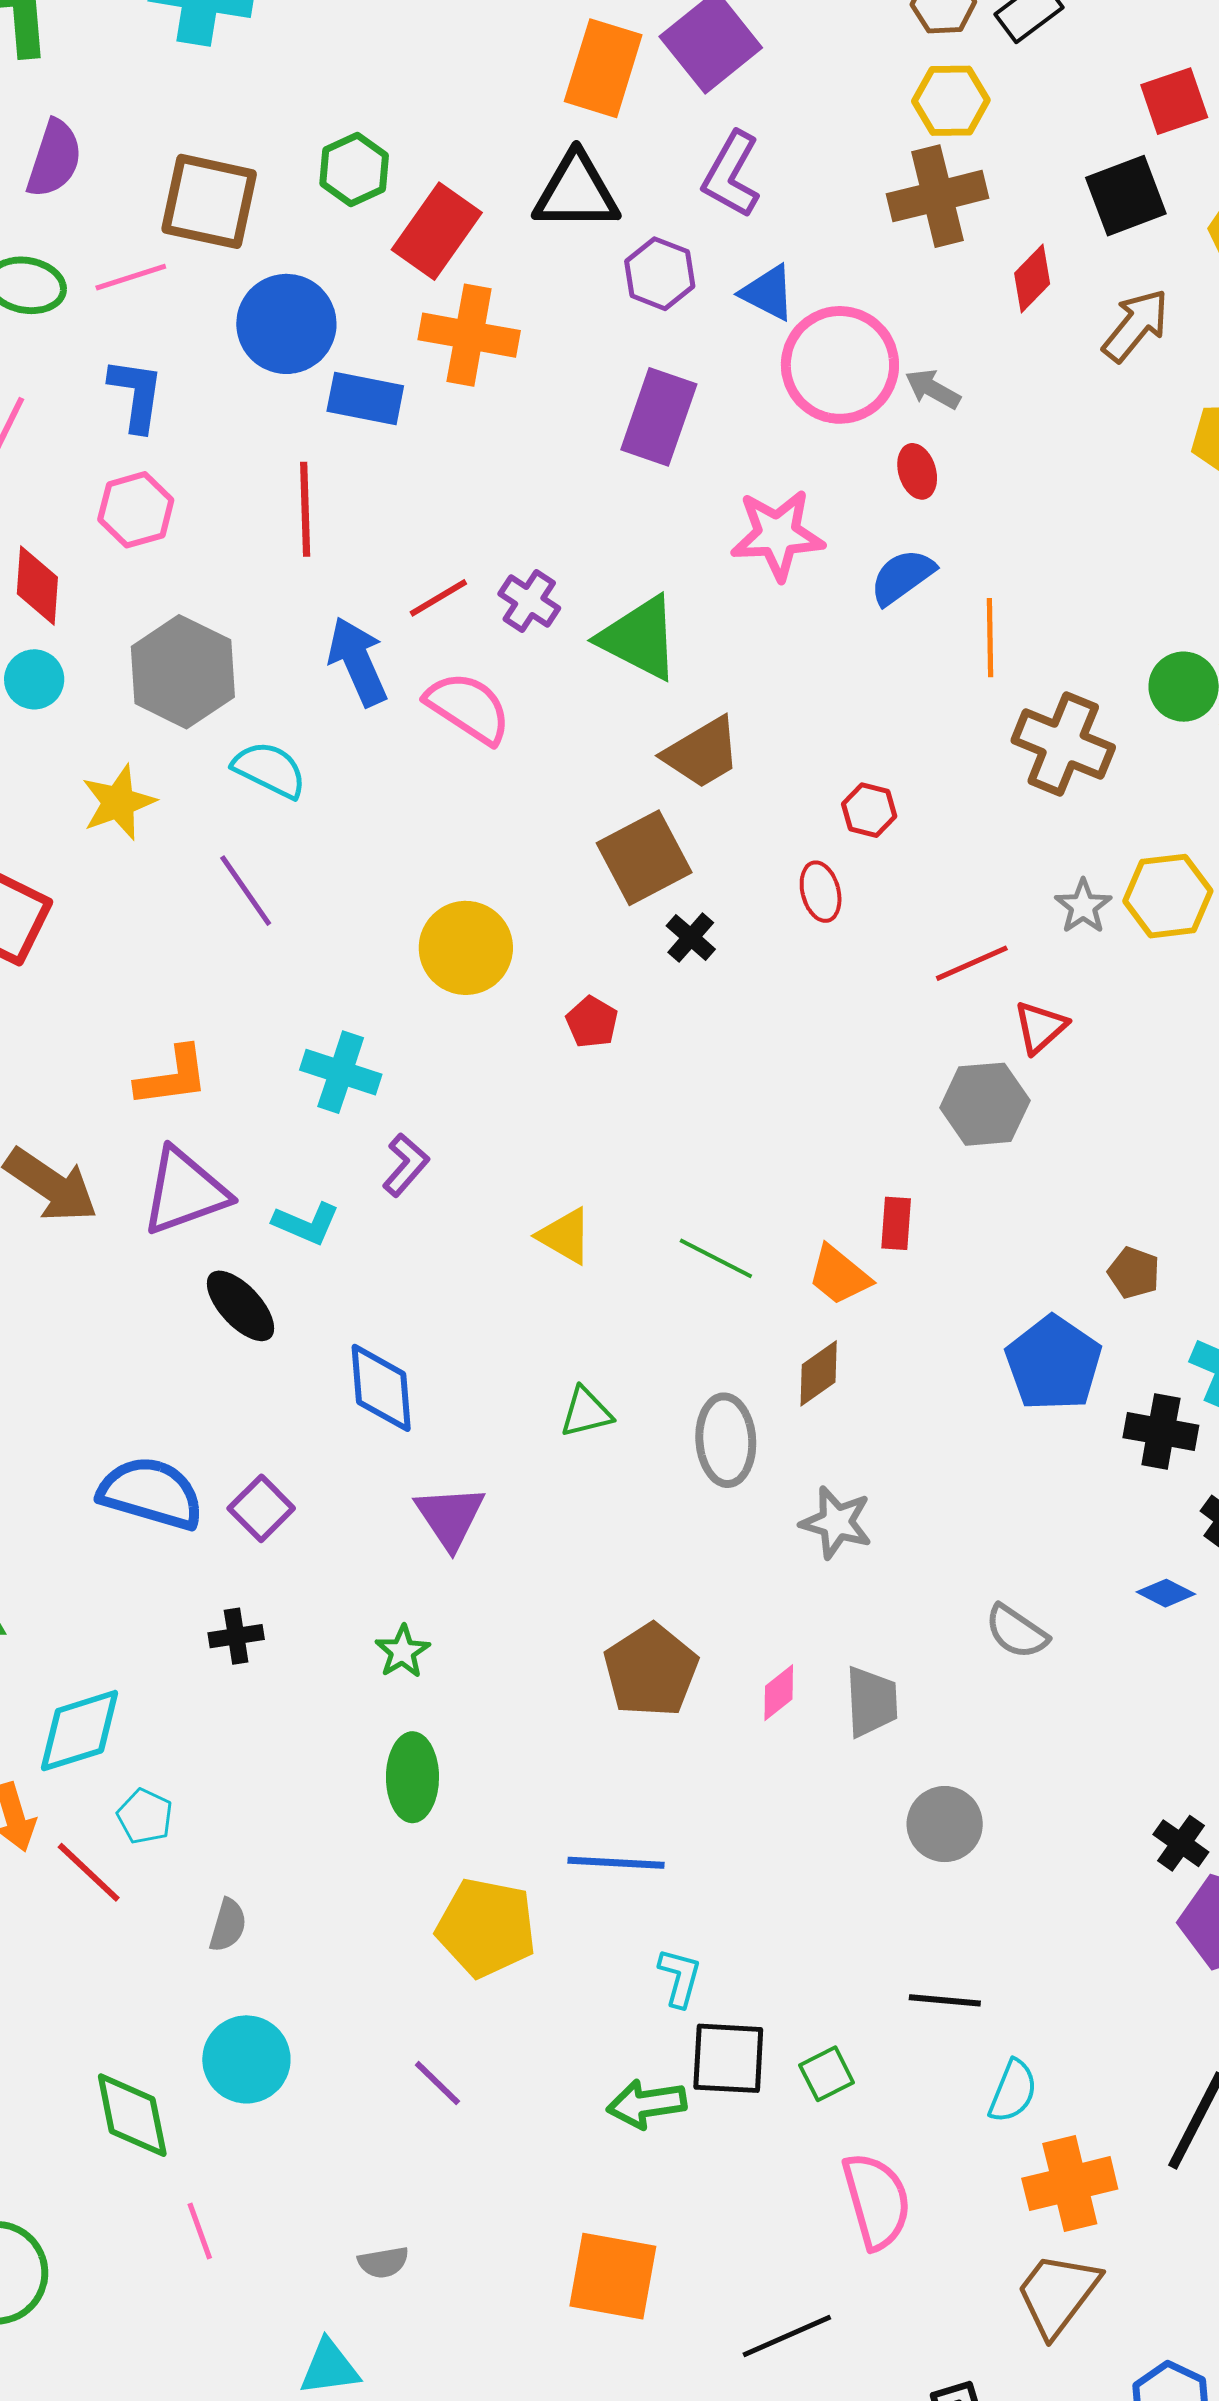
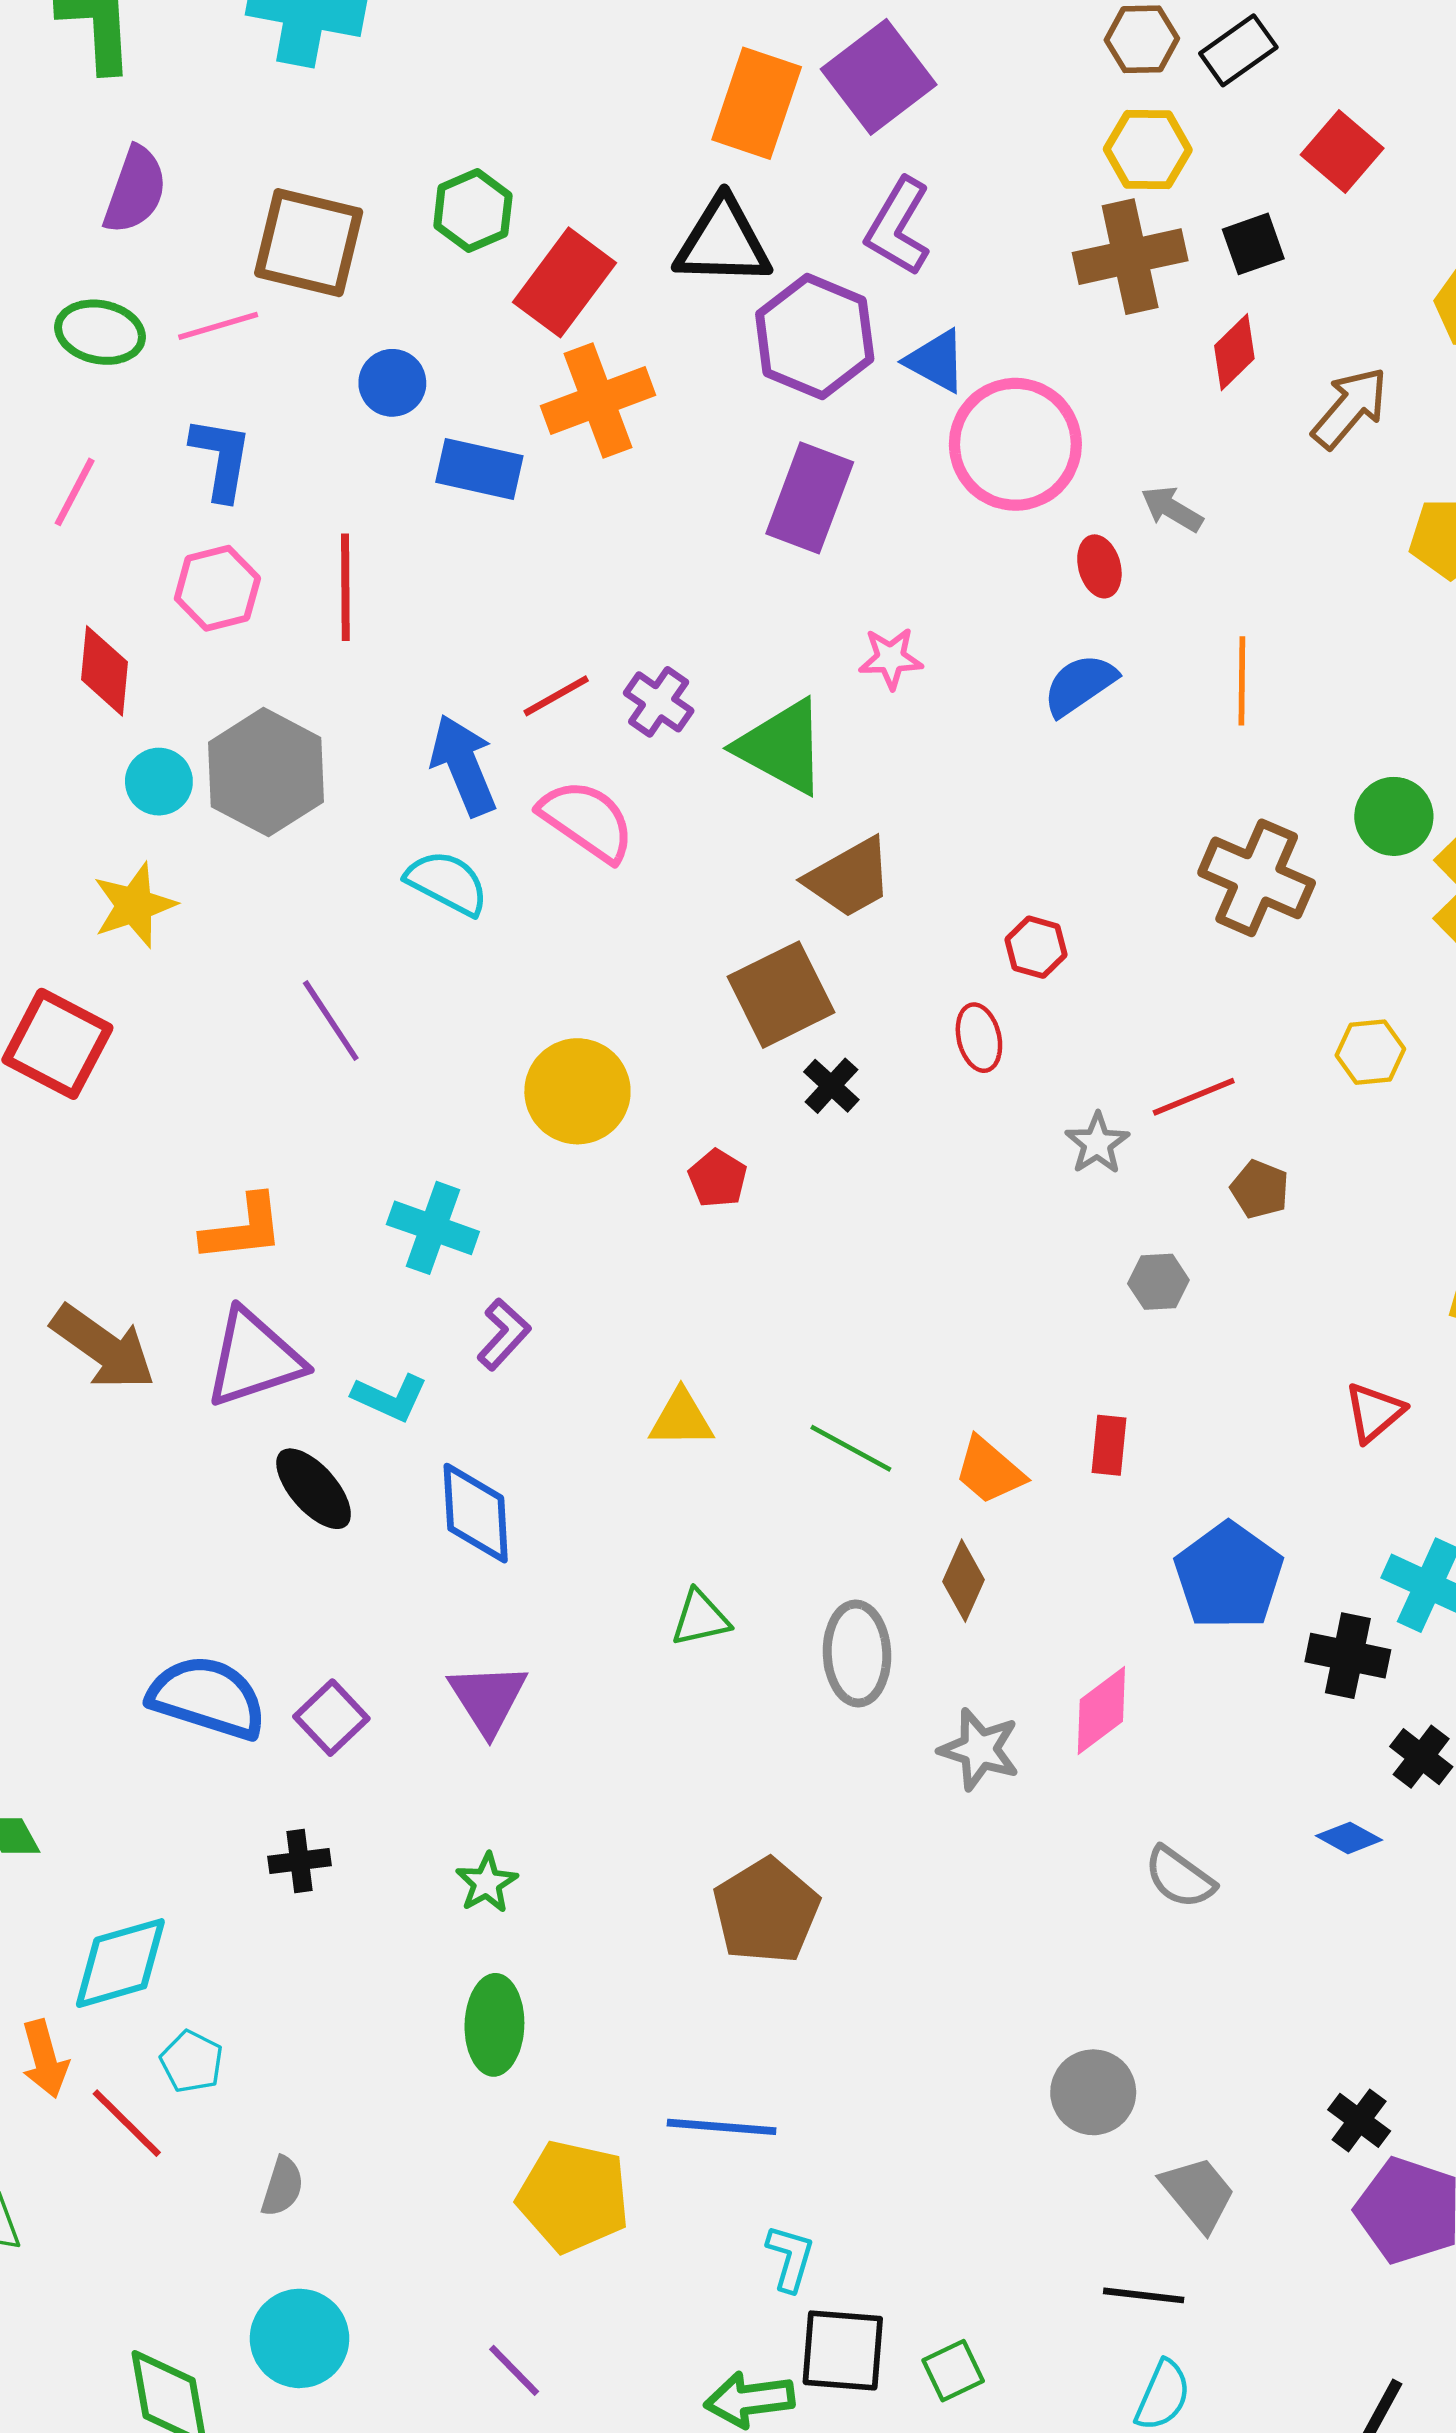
red square: (1174, 101) -> (1342, 152), moved, turned -32
black square: (1126, 196) -> (1253, 244), moved, size x0.7
purple hexagon: (660, 274) -> (815, 336), size x1.5
blue circle: (286, 324) -> (392, 383), size x0.6
orange cross: (469, 335) -> (598, 401), turned -32
gray arrow: (933, 389) -> (1172, 509), moved
red line: (305, 509) -> (345, 587), moved
pink star: (777, 535) -> (891, 658), moved, size x0.6
orange line: (990, 638) -> (1242, 681), moved
cyan circle: (34, 679) -> (159, 782), moved
cyan semicircle: (269, 770) -> (447, 883), moved
yellow star: (118, 802) -> (134, 905), moved
yellow hexagon: (1168, 896) -> (1370, 1052), size x0.7
gray star: (1083, 906) -> (1097, 1143), moved
red line: (972, 963) -> (1194, 1097), moved
red triangle: (1040, 1027) -> (1374, 1412), moved
gray hexagon: (985, 1104) -> (1158, 1282), size x0.6
red rectangle: (896, 1223) -> (1109, 1445), moved
yellow triangle: (565, 1236) -> (681, 1419), turned -32
brown pentagon: (1134, 1273) -> (1260, 1189), moved
brown diamond: (819, 1373) -> (964, 1581), turned -32
blue diamond: (381, 1388) -> (476, 1513), moved
purple triangle: (450, 1517) -> (488, 1698), moved
pink diamond: (779, 1693) -> (1101, 1710), moved, size x1.4
gray trapezoid: (871, 1702) -> (1198, 2194), moved, turned -38
black line: (945, 2000) -> (1144, 2295), moved

